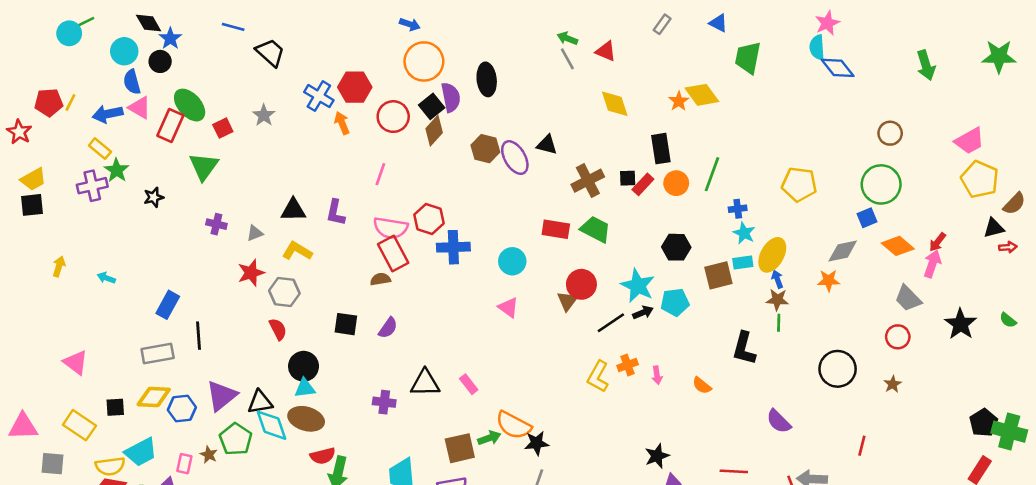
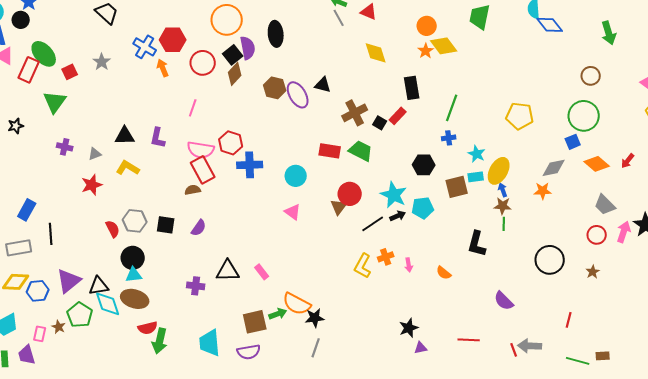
green arrow: (926, 65) -> (609, 33), moved
black square: (628, 178) -> (380, 123), moved, turned 32
orange circle: (676, 183) -> (427, 26), moved
blue cross: (738, 209) -> (449, 138), moved
pink arrow: (932, 264) -> (624, 232), moved
gray hexagon: (284, 292) -> (135, 221), moved

